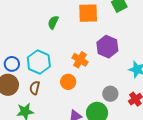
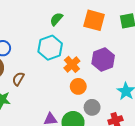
cyan hexagon: (39, 62) -> (50, 48), moved
orange circle: (68, 82) -> (78, 86), moved

